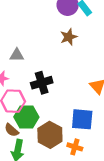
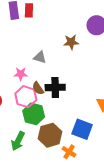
brown star: (69, 37) -> (71, 42), moved
brown semicircle: (12, 130) -> (38, 88), moved

